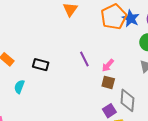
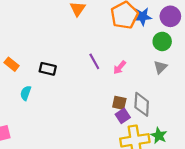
blue star: (131, 18) -> (142, 17), turned -30
brown square: (108, 82) -> (119, 103), moved

